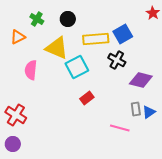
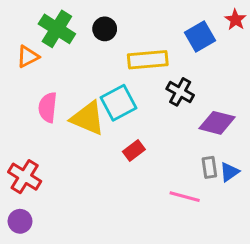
green cross: (37, 19) -> (57, 29), size x1.6
blue square: (123, 34) -> (200, 37), moved
yellow triangle: (57, 48) -> (88, 118), moved

